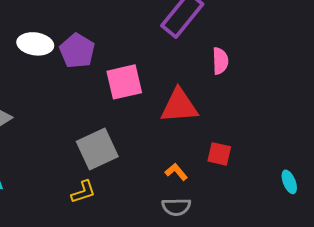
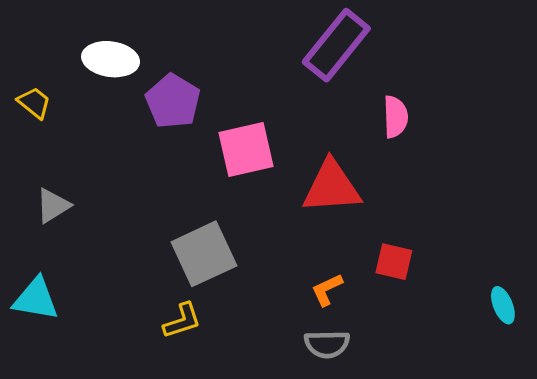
white ellipse: (35, 44) -> (111, 59), moved
orange L-shape: (176, 172) -> (327, 290), turned -75

